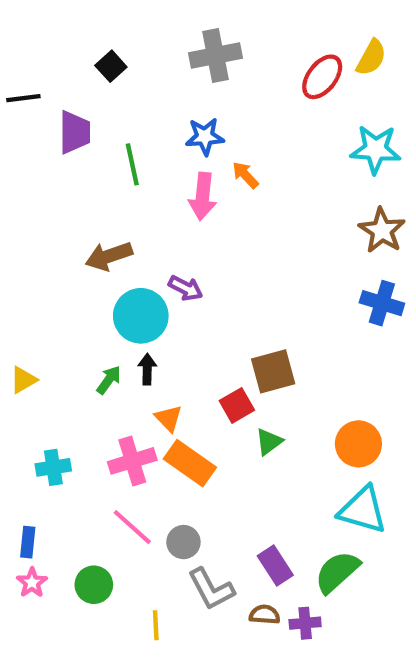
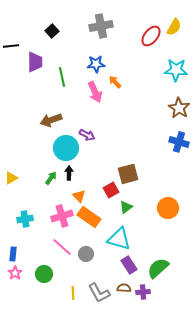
pink arrow: (203, 196) -> (95, 92), turned -30
cyan triangle: (363, 510) -> (119, 239), moved
gray L-shape: (211, 589) -> (99, 293), moved

